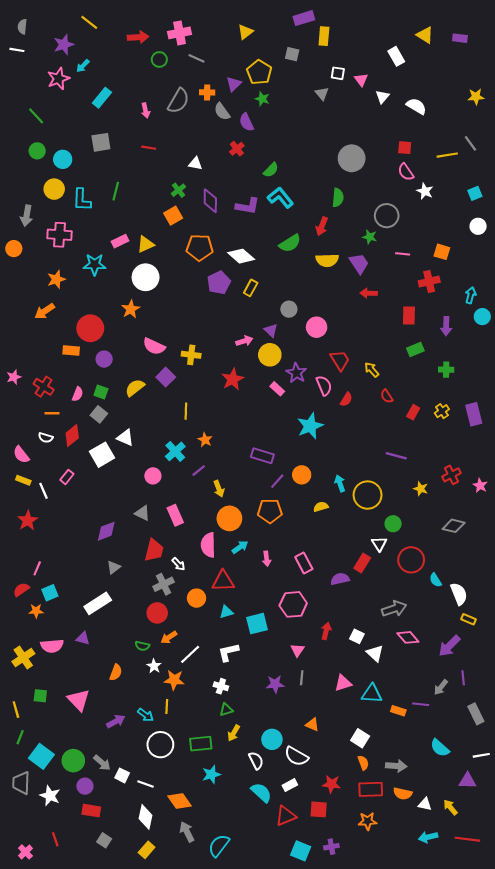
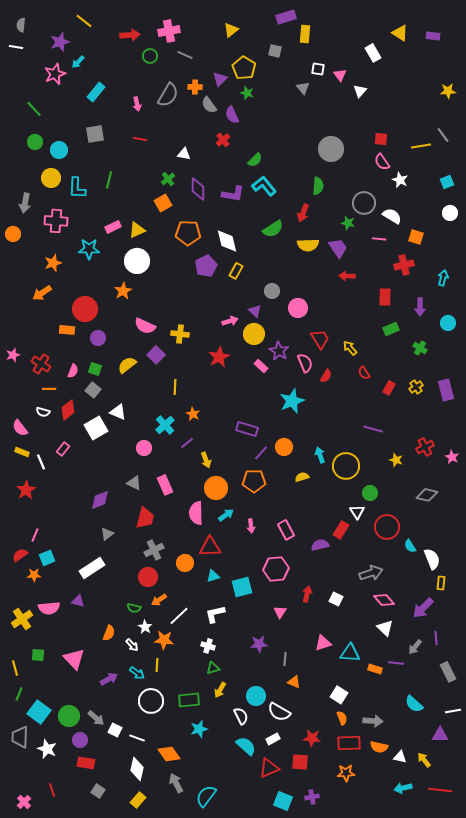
white semicircle: (416, 106) -> (392, 216), moved
white diamond: (241, 256) -> (227, 241), turned 35
cyan circle: (482, 317) -> (448, 323), moved
green cross: (446, 370) -> (420, 348), turned 32
white arrow: (178, 564) -> (132, 645), moved
yellow rectangle: (468, 619) -> (441, 583), turned 72
white triangle: (375, 653) -> (385, 628), moved
gray line: (302, 678) -> (285, 659), moved

